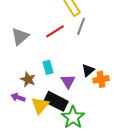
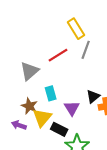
gray triangle: (20, 36) -> (29, 71), moved
black rectangle: (56, 101) -> (59, 129), size x0.7
yellow triangle: (40, 105) -> (42, 118), moved

